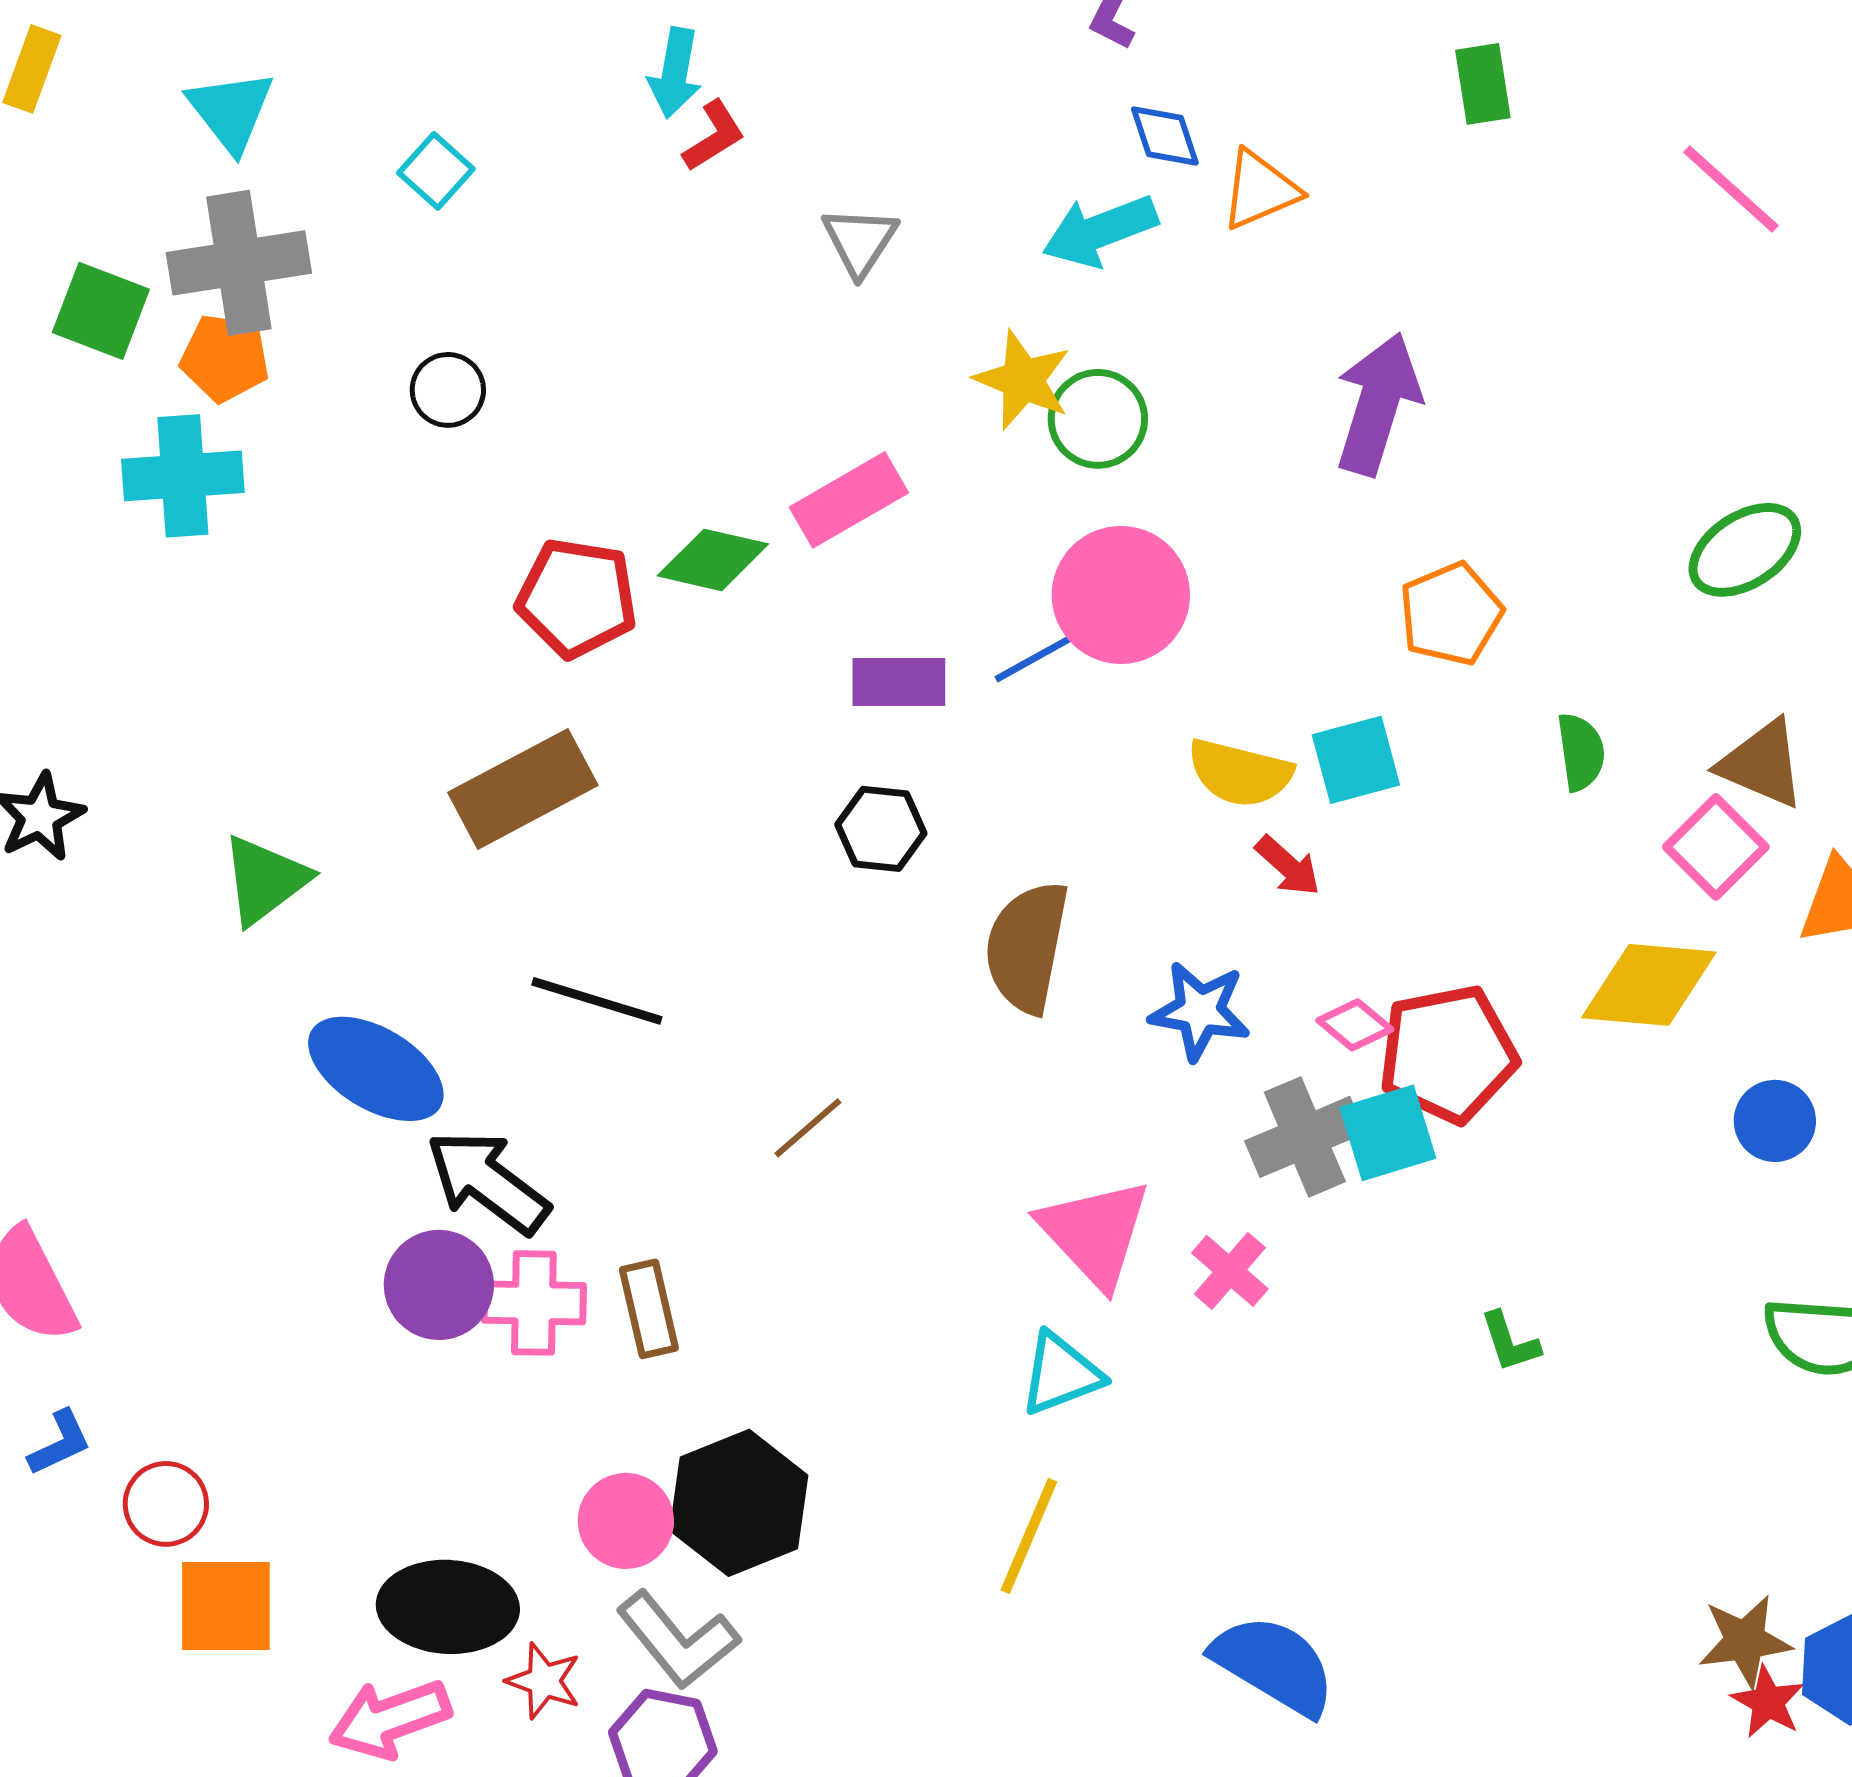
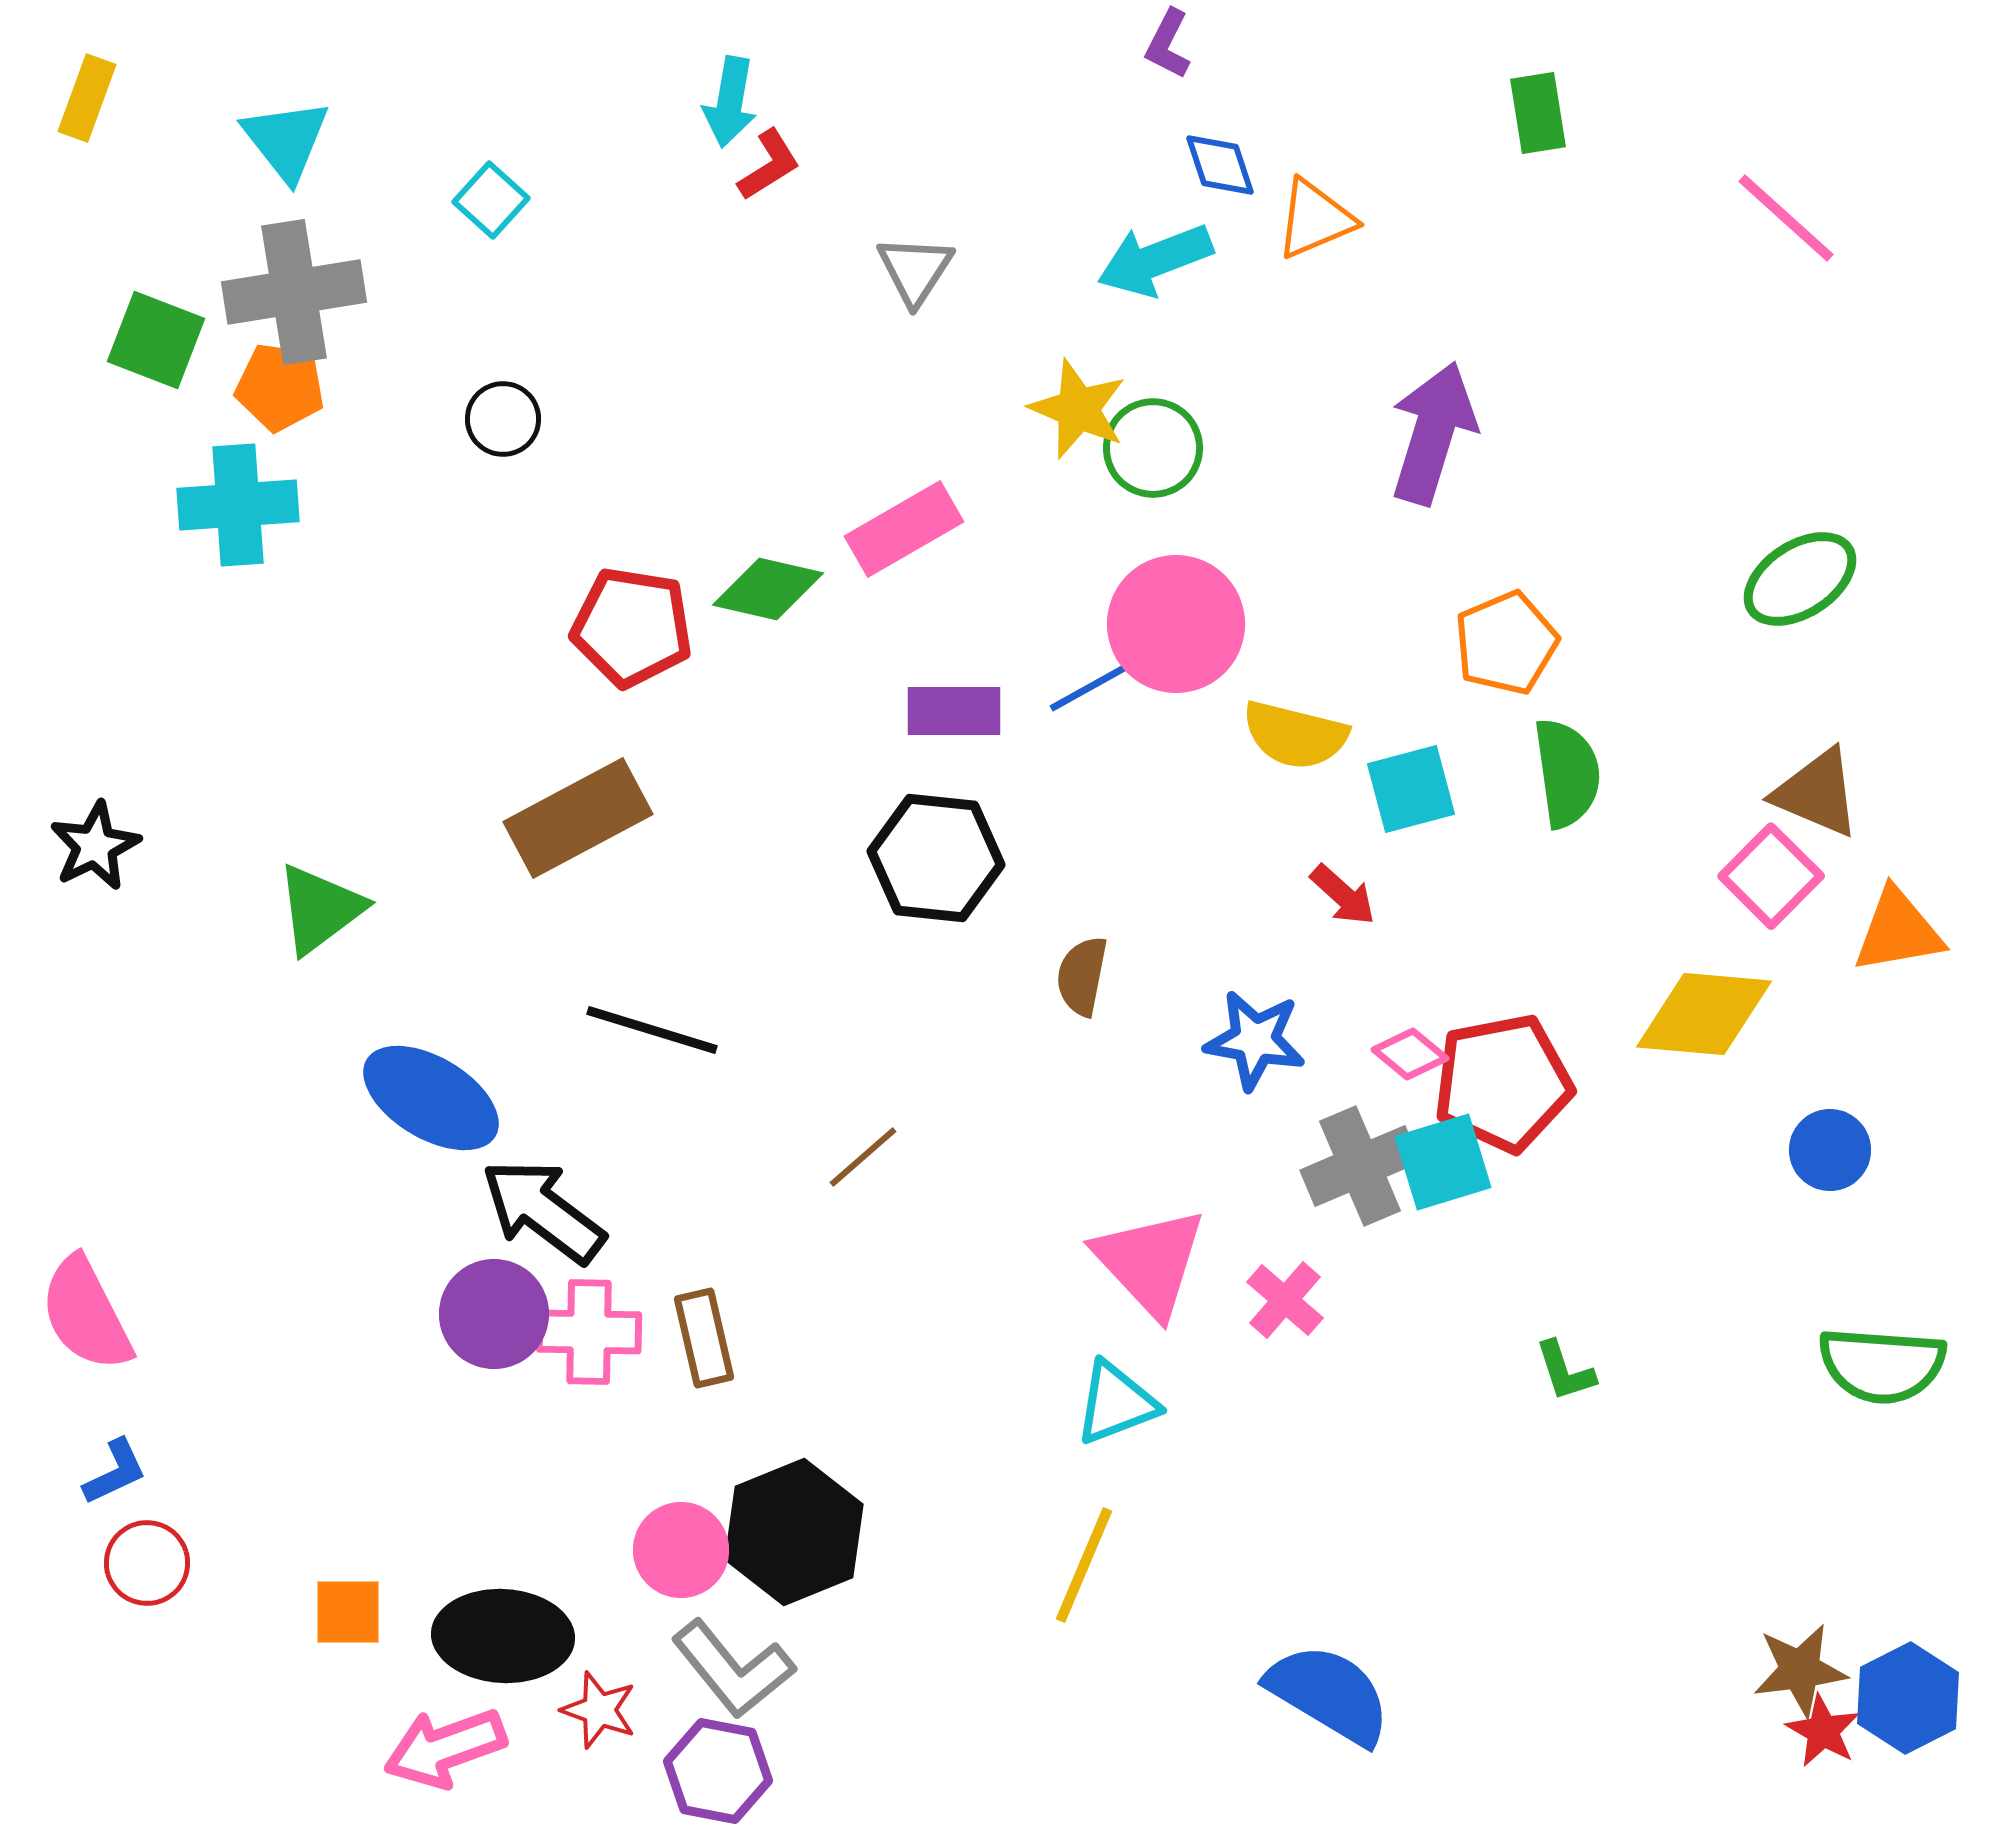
green semicircle: (1581, 752) -> (1567, 773), moved, size x1.4
yellow semicircle: (1240, 773) -> (1295, 735), moved
black hexagon: (881, 829) -> (936, 858), size x1.5
brown semicircle: (1027, 947) -> (1082, 976), size x0.6
red circle: (166, 1504) -> (147, 1563), moved
orange square: (226, 1606) -> (348, 1612), moved, size x0.7

